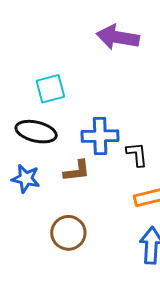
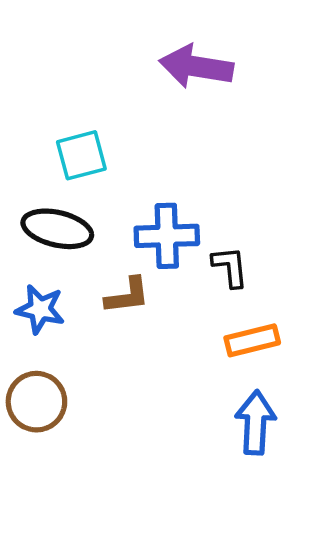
brown circle: (68, 233) -> (36, 402), moved

